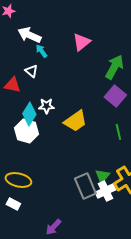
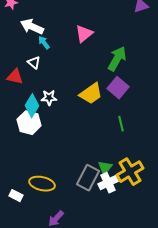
yellow trapezoid: (75, 121) -> (91, 94), moved
yellow ellipse: (18, 180) -> (42, 184), moved
gray rectangle: (85, 186) -> (88, 178), turned 50

